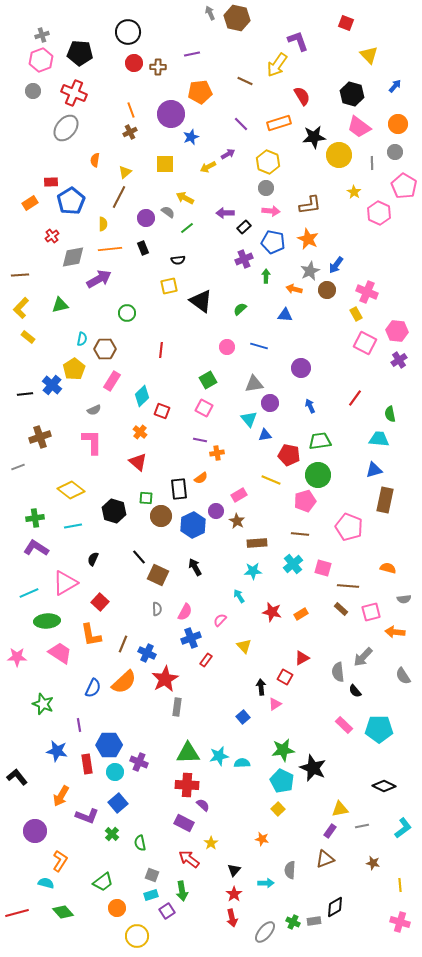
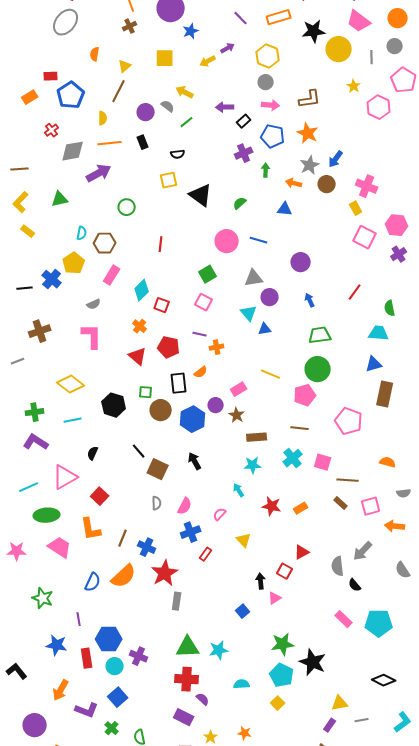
pink circle: (227, 347) -> (227, 241), size x1.5
red pentagon: (289, 455) -> (169, 347), moved
cyan semicircle: (242, 763) -> (242, 684), moved
orange star: (262, 839) -> (245, 733), moved

